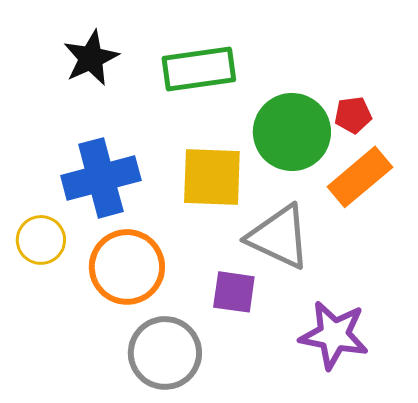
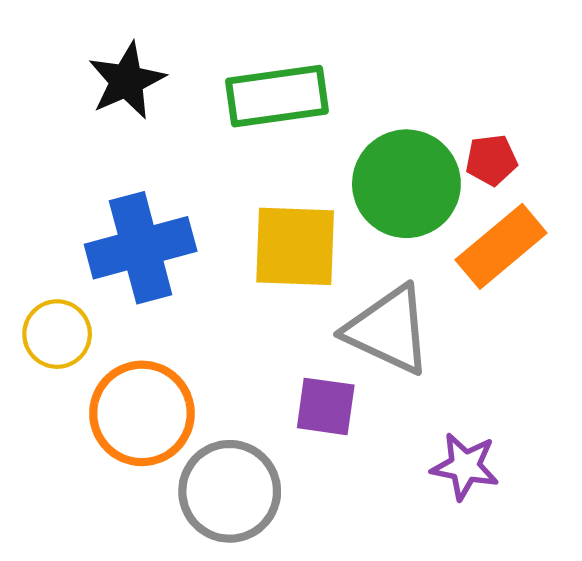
orange circle: (127, 267) -> (142, 413), moved
purple star: (334, 335) -> (465, 466), size x0.7

